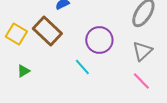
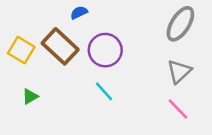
purple circle: (99, 40) -> (105, 50), moved

